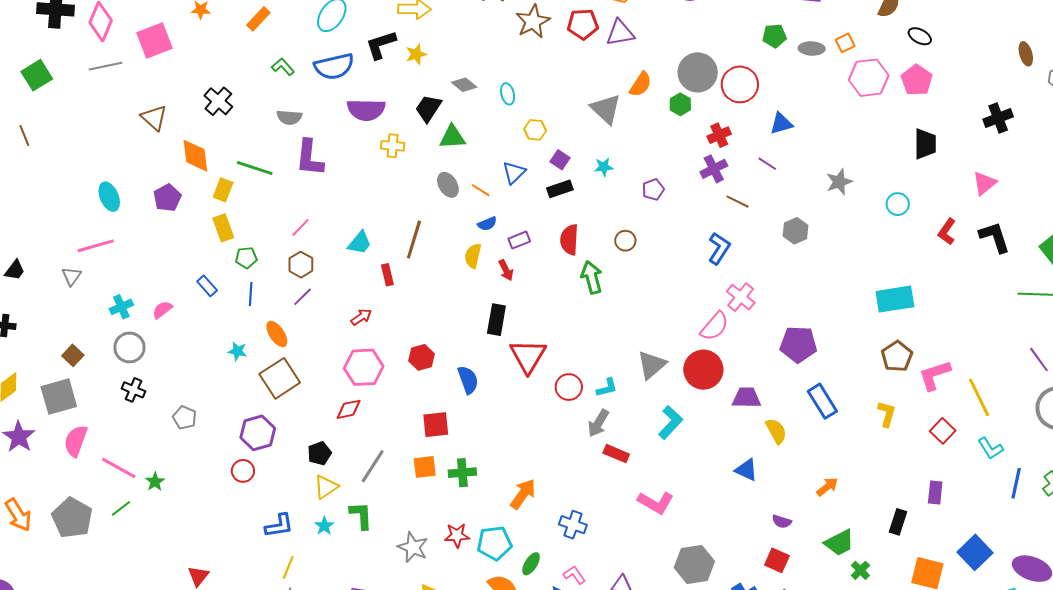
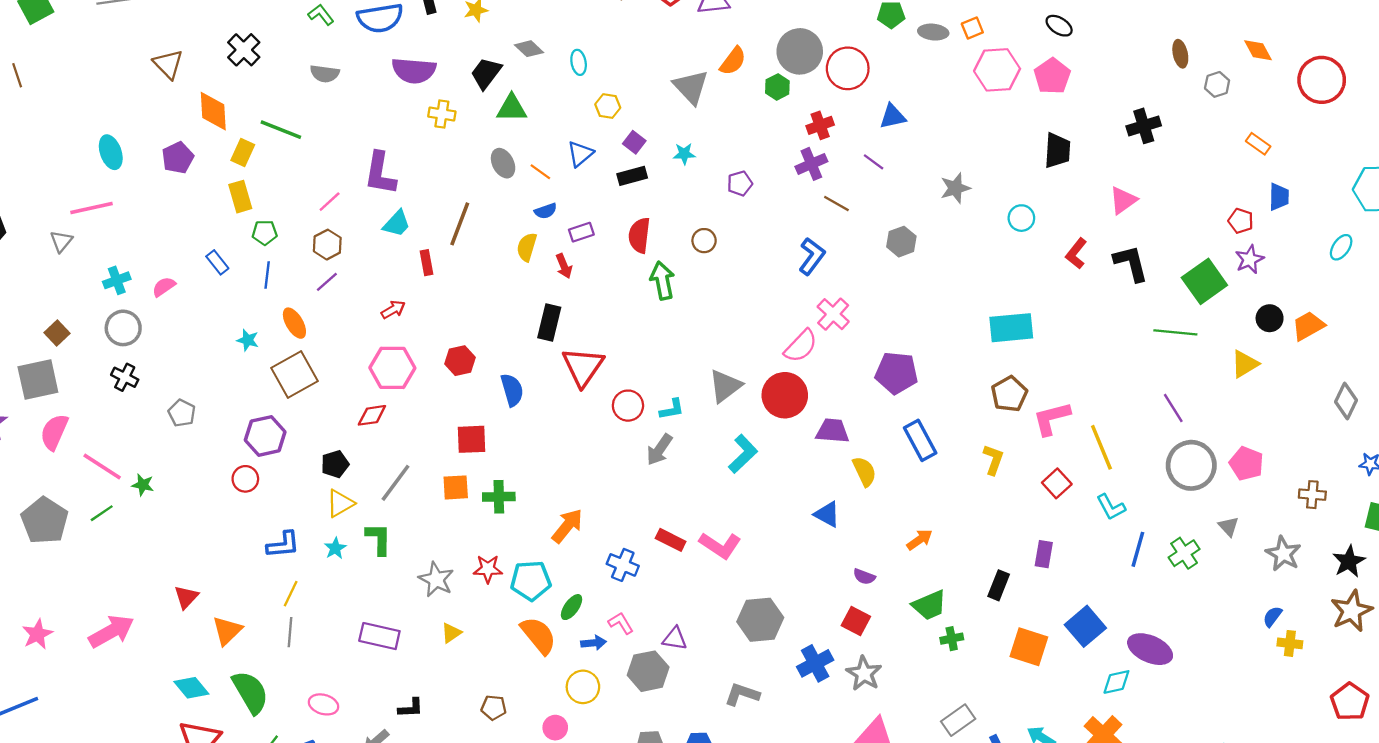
purple L-shape: (310, 158) -> (380, 173), moved
red rectangle: (616, 454) -> (671, 540), moved
green star: (155, 482) -> (143, 485), turned -30
green cross: (860, 570) -> (952, 639), turned 30

